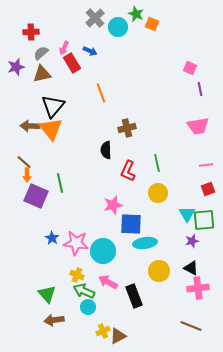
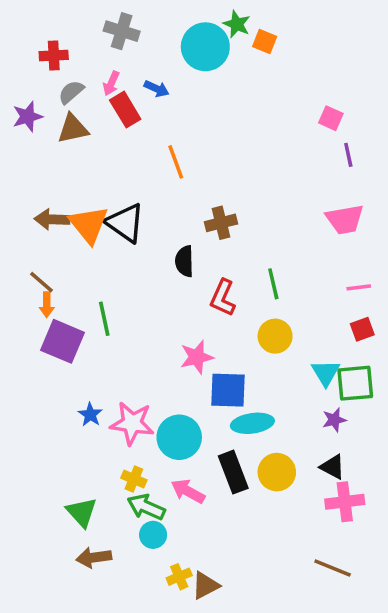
gray cross: (95, 18) -> (122, 31), moved, turned -30
cyan circle: (118, 27) -> (205, 47), size x1.4
black triangle: (53, 106) -> (125, 223), moved, turned -35
black rectangle: (134, 296) -> (233, 472), moved

